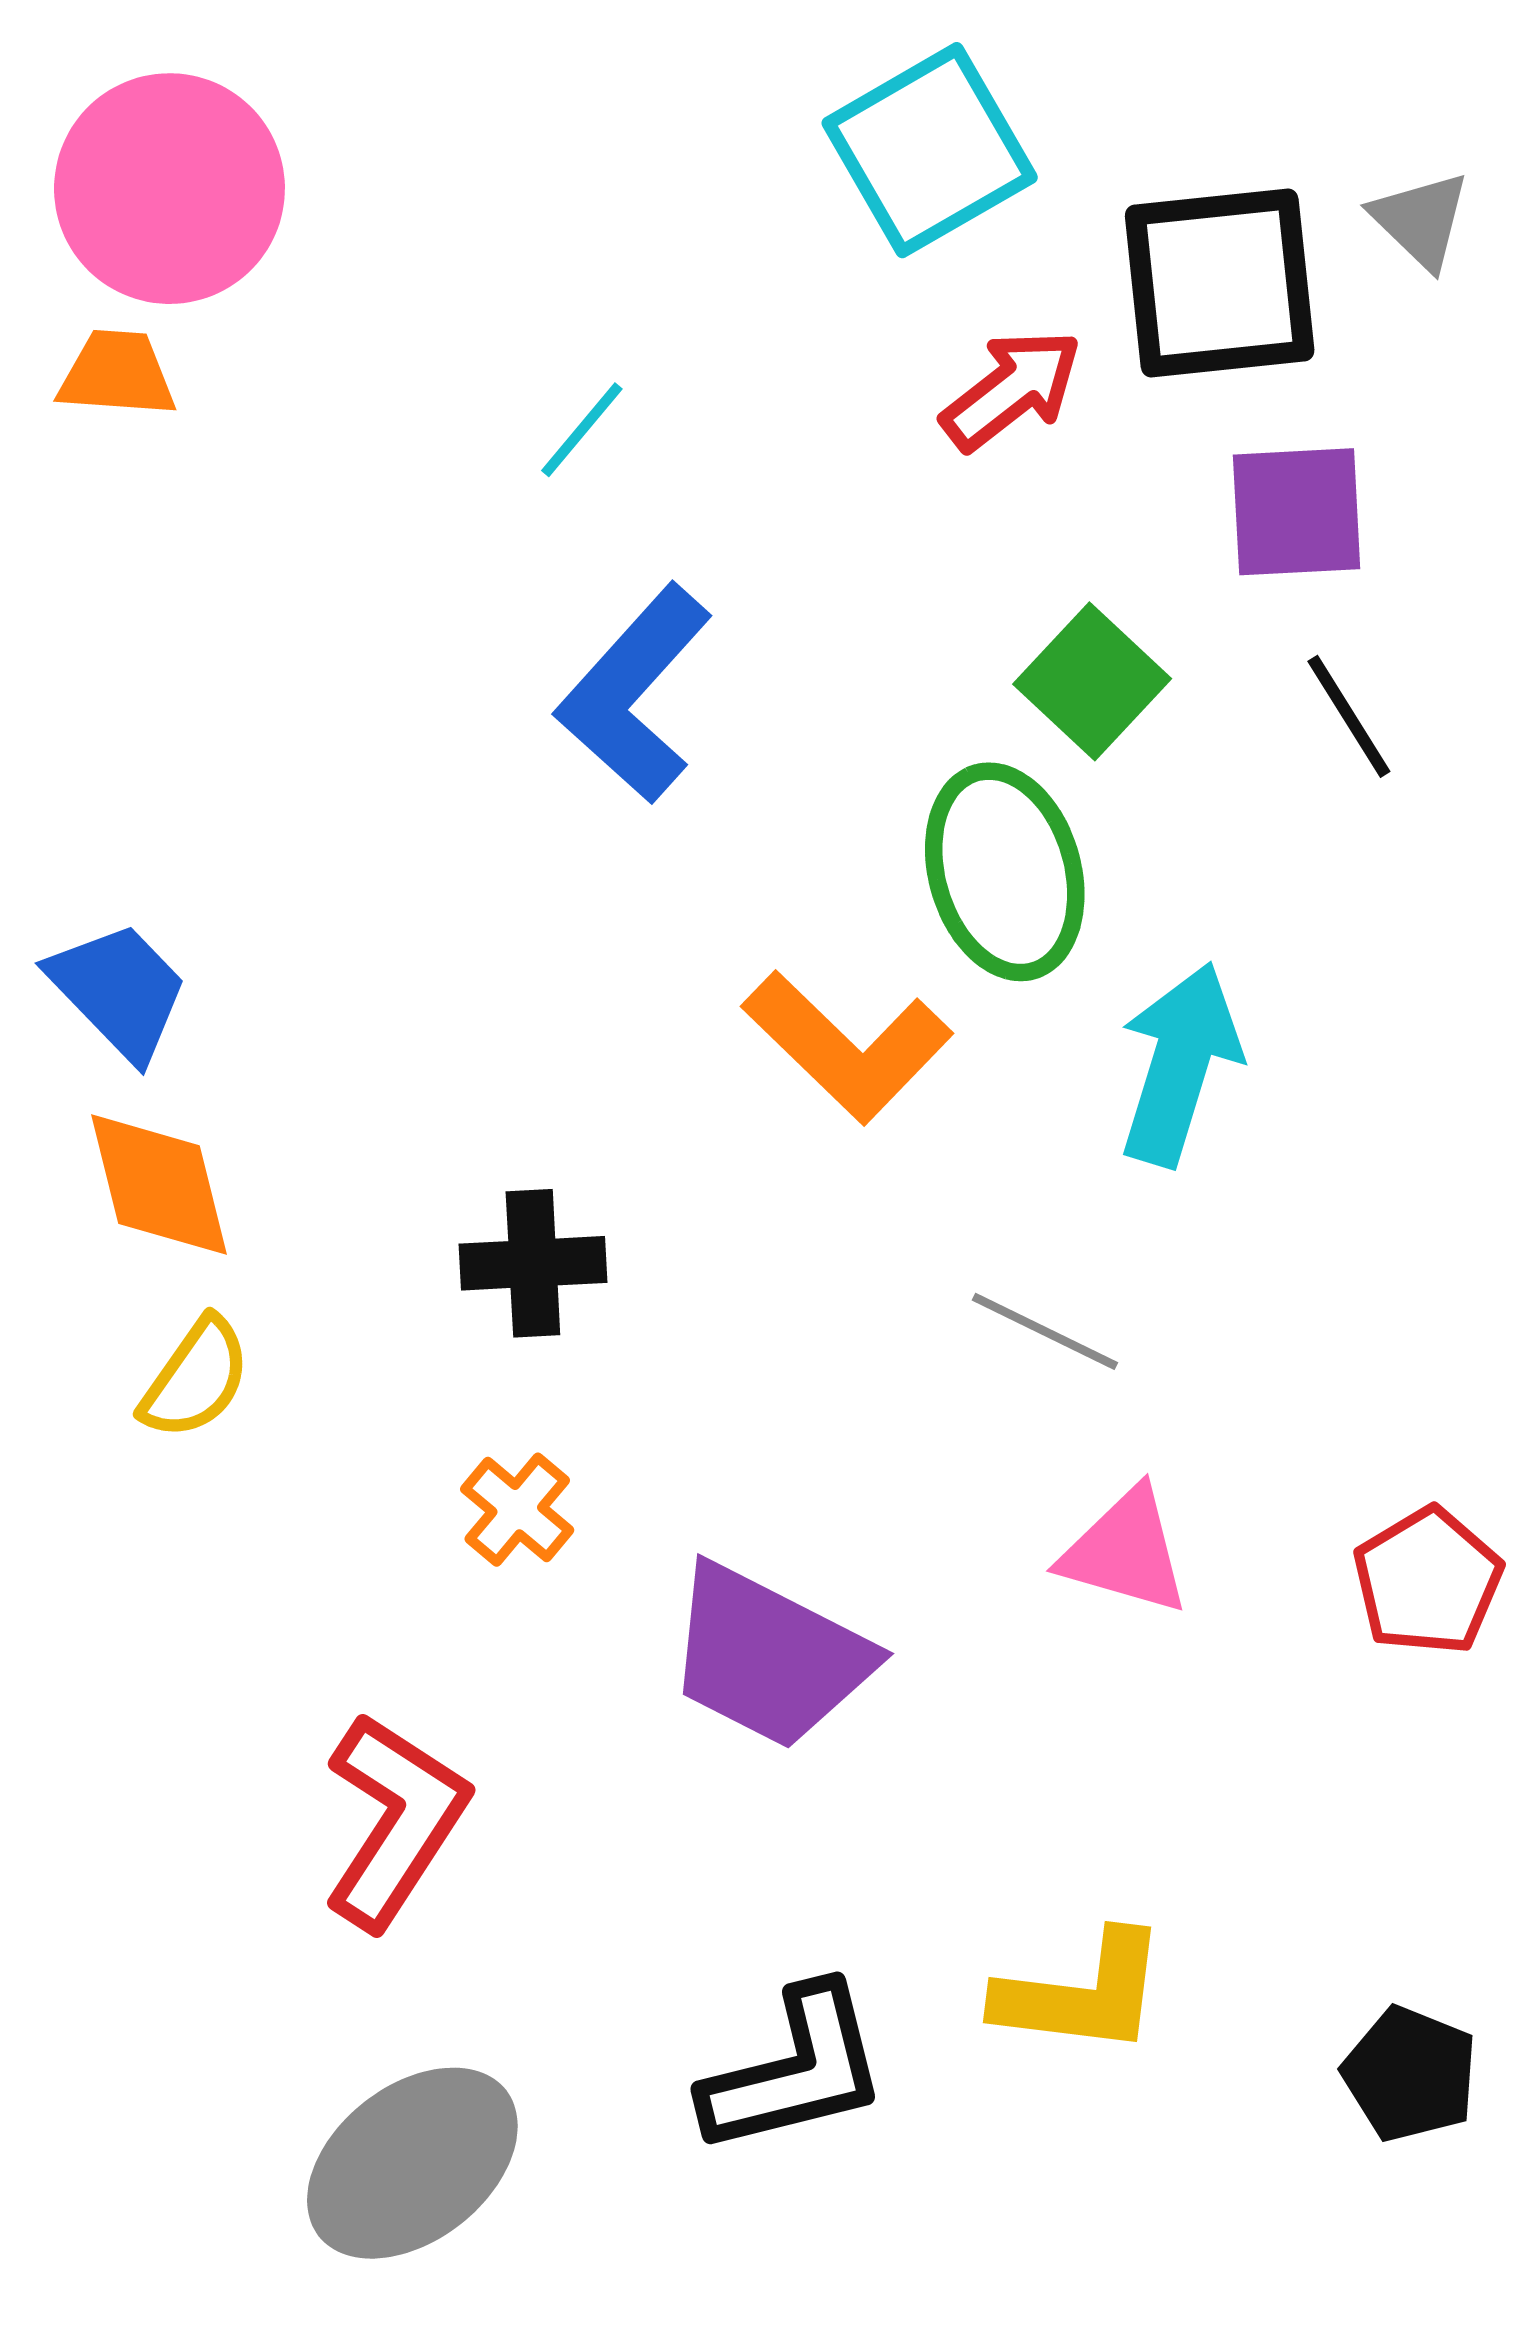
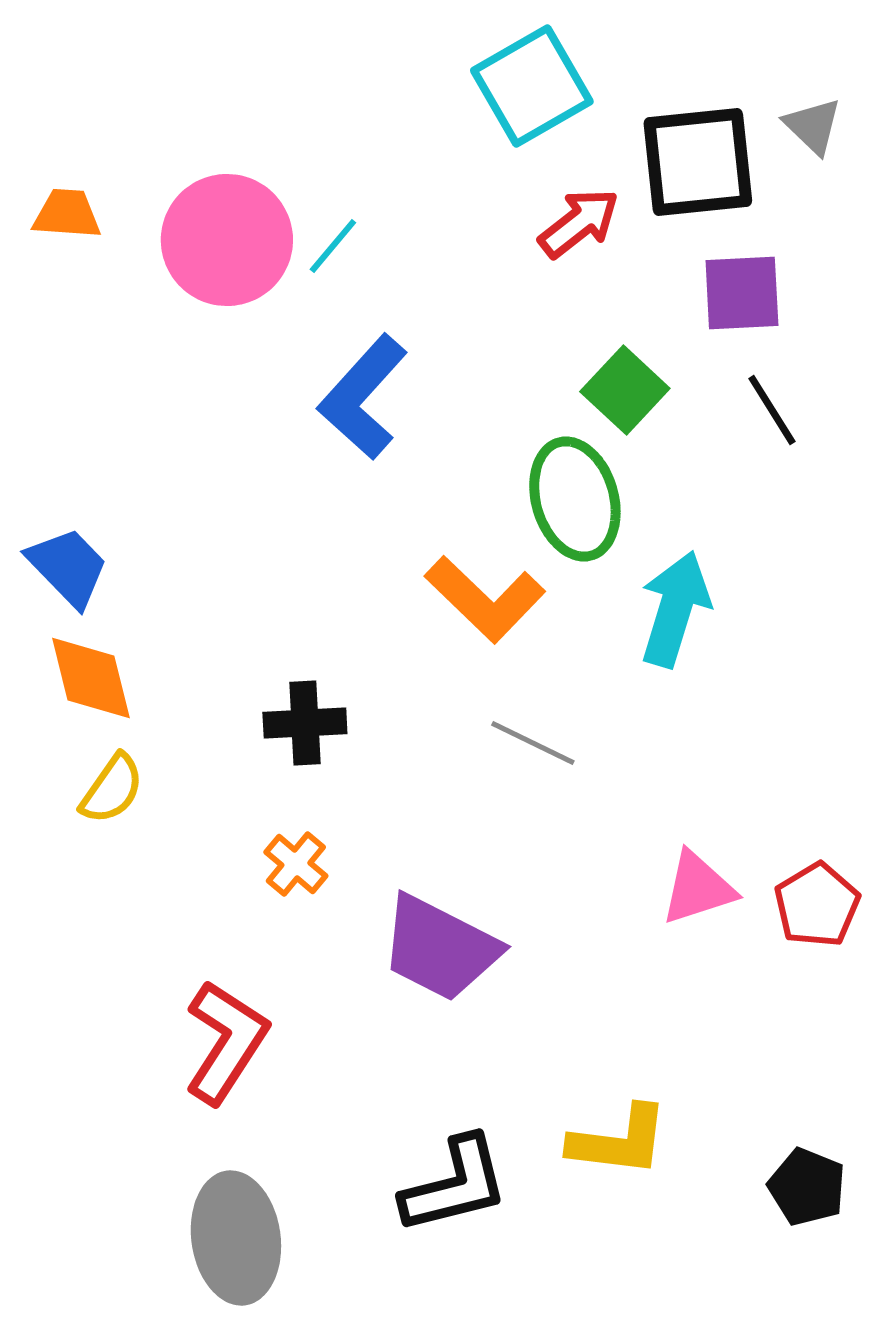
pink circle: (169, 189) -> (227, 240), moved
gray line: (1045, 1331) -> (533, 743), moved
pink triangle: (1125, 1552) -> (698, 888), moved, turned -34
gray ellipse: (412, 2163) -> (236, 1238), turned -60

